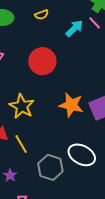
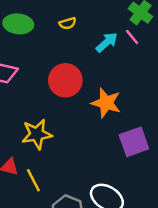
orange star: (71, 105) -> (106, 103), moved
yellow star: (22, 106) -> (37, 134), turned 30

